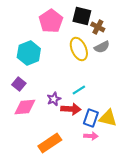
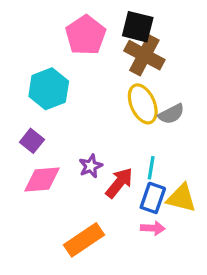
brown cross: (98, 27) -> (144, 55), moved, size x1.6
gray semicircle: (102, 47) -> (171, 114), moved
yellow ellipse: (79, 49) -> (143, 104), moved
cyan line: (79, 90) -> (151, 168), moved, turned -48
red arrow: (71, 109) -> (119, 183), turned -54

